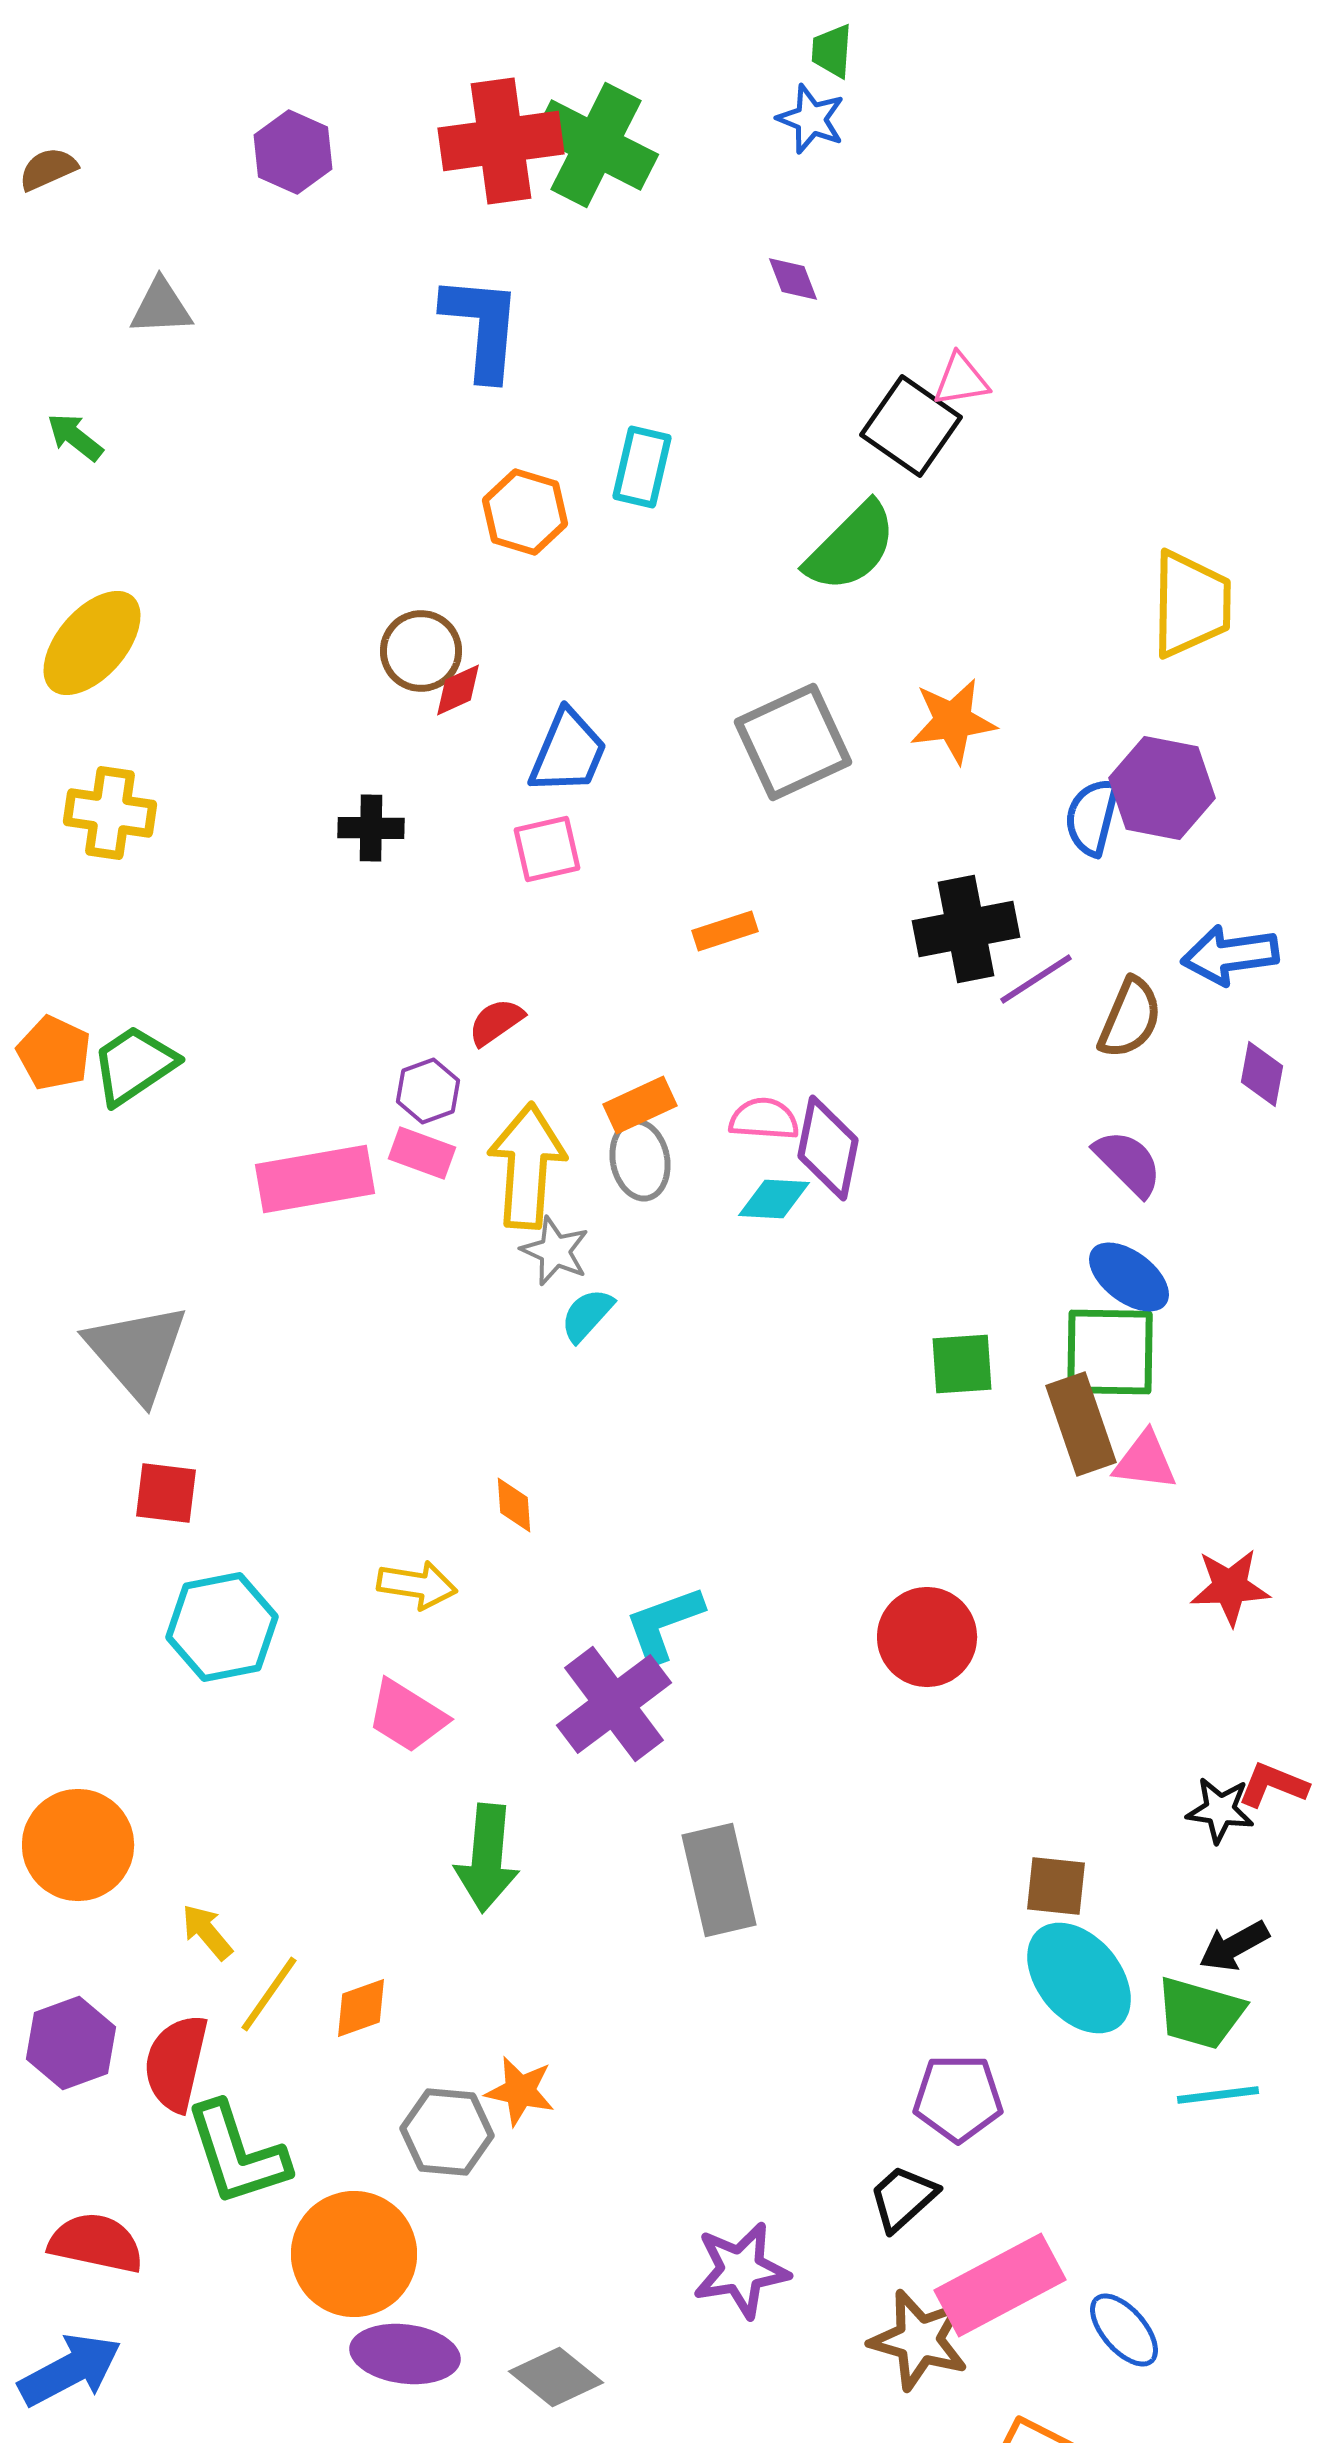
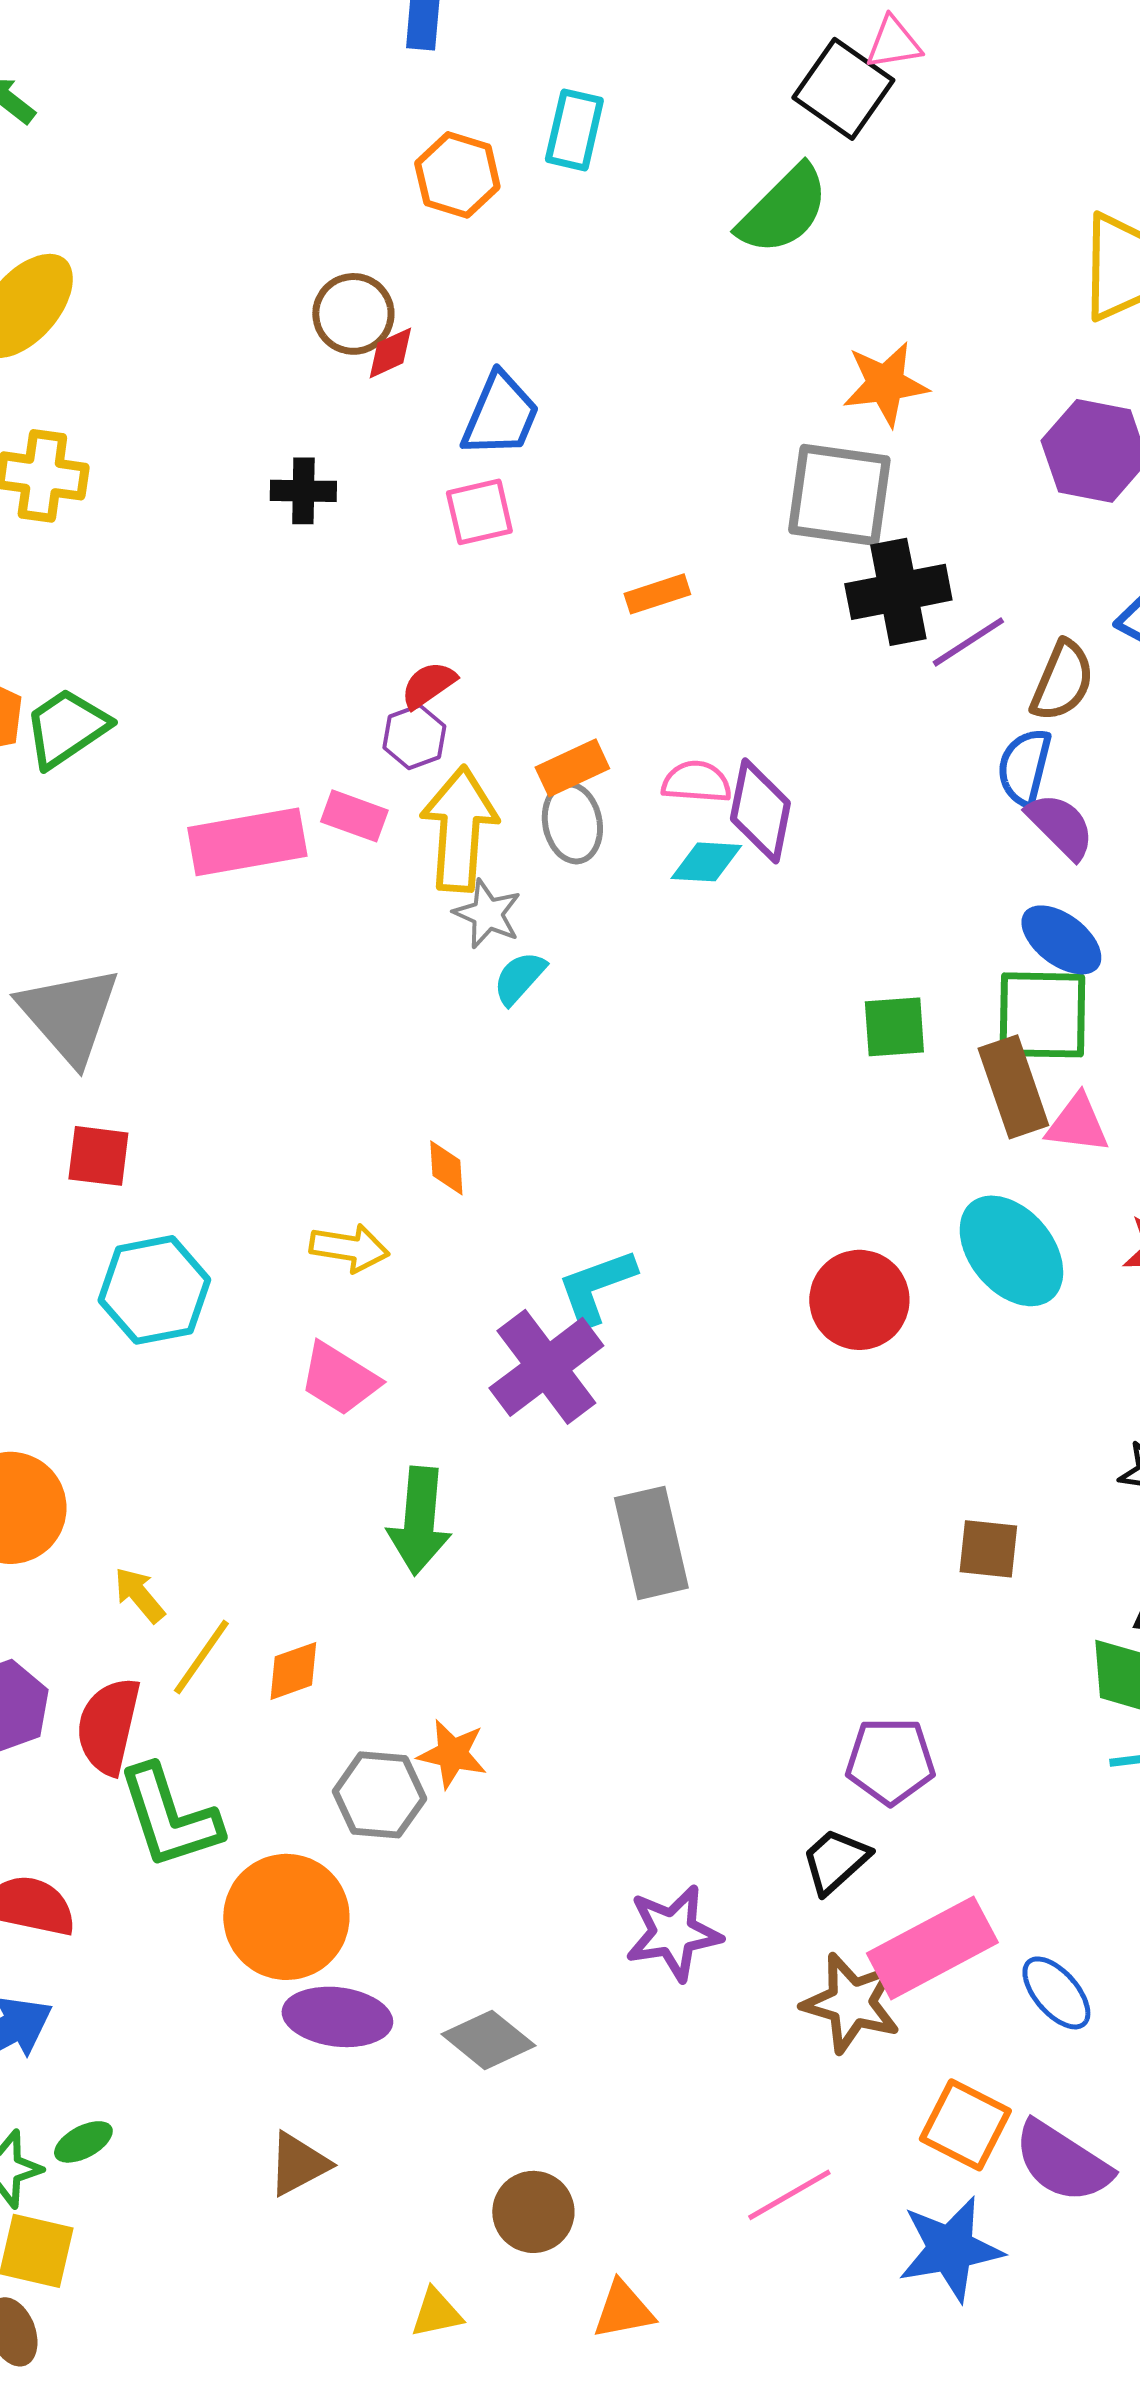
gray square: (793, 742) -> (839, 495), moved, turned 33
blue semicircle: (1092, 817) -> (1024, 767), moved
purple hexagon: (428, 1091) -> (414, 737), moved
cyan ellipse: (1079, 1978) -> (1011, 1251), moved

